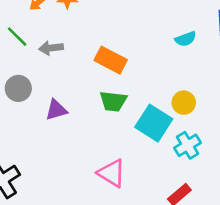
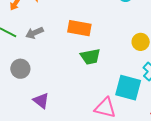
purple triangle: (56, 110) -> (41, 101), moved, turned -48
cyan square: (154, 123) -> (128, 88), moved

